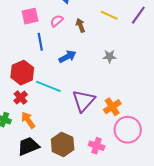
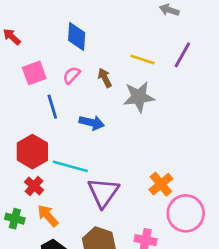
gray star: (110, 56) -> (139, 97), moved, size x1.6
blue arrow: (67, 57) -> (92, 123), turned 48
purple triangle: (84, 101) -> (103, 192), moved

